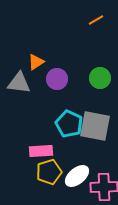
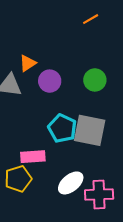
yellow pentagon: (49, 172) -> (18, 179), moved

